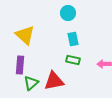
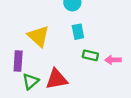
yellow triangle: (25, 35) -> (38, 36), moved
green rectangle: (73, 60) -> (90, 55), moved

